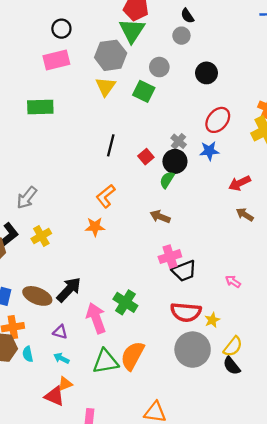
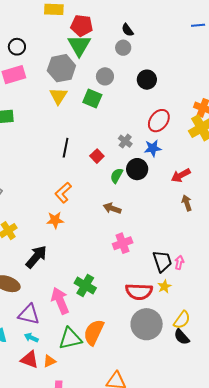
black circle: (175, 161) -> (137, 169), moved
brown arrow: (245, 215) -> (187, 203), turned 42
black trapezoid: (184, 271) -> (162, 261), moved, turned -85
pink arrow: (233, 282) -> (179, 263), turned 72
black arrow: (69, 290) -> (36, 257), moved
yellow star: (212, 320) -> (164, 286), moved
purple triangle: (60, 332) -> (29, 314), size x1.6
orange triangle: (65, 384) -> (49, 361), moved
red triangle: (54, 396) -> (30, 360), moved

